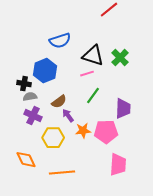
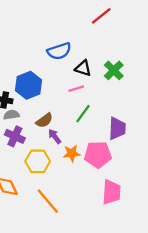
blue semicircle: (60, 41) -> (59, 51), moved
black triangle: (93, 56) -> (83, 68), size x0.7
orange line: (62, 173) -> (48, 201), turned 55

